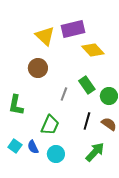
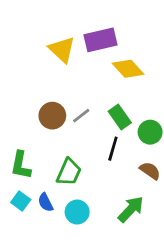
brown circle: (38, 68) -> (52, 116), moved
gray line: (64, 94) -> (81, 116), moved, turned 32
green L-shape: (16, 105) -> (21, 165), moved
black line: (87, 121) -> (113, 149), moved

